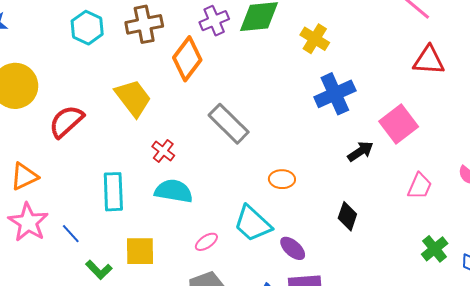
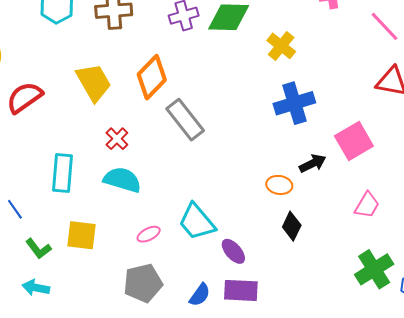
orange diamond: (187, 59) -> (152, 77), moved
orange ellipse: (282, 179) -> (279, 185), moved
green cross: (435, 249) -> (374, 269), size x1.4

